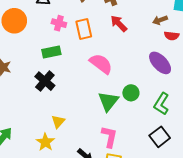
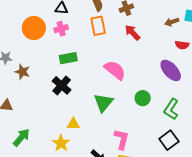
brown arrow: (160, 20) -> (172, 22), moved
pink cross: (59, 23) -> (61, 29), moved, turned -32
orange rectangle: (84, 29) -> (98, 26), moved
green triangle: (108, 101) -> (103, 103), moved
yellow triangle: (58, 122) -> (73, 124), turned 48

